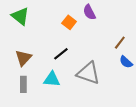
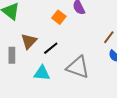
brown triangle: (23, 58) -> (29, 41), moved
gray rectangle: (23, 84) -> (12, 55), moved

